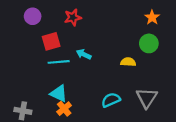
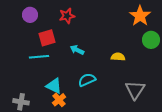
orange star: (152, 17) -> (140, 16), size x1.5
green circle: (149, 43) -> (151, 40), moved
cyan line: (59, 62) -> (39, 57), moved
cyan semicircle: (111, 100) -> (87, 80), moved

